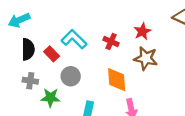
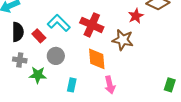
red star: (142, 31) -> (136, 16), moved
red cross: (111, 41) -> (92, 25), size x1.6

